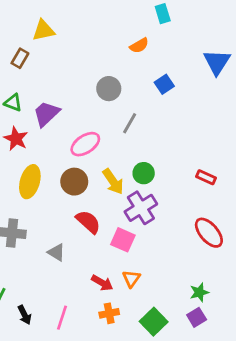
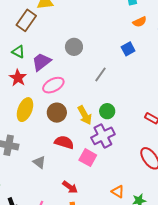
orange semicircle: (139, 46) -> (140, 22), moved
brown rectangle: (20, 58) -> (26, 20), size x1.5
gray circle: (109, 89) -> (74, 47), moved
pink ellipse: (85, 144) -> (53, 85), moved
red semicircle: (88, 222) -> (64, 142), turned -30
orange triangle: (131, 279) -> (118, 192), moved, turned -40

